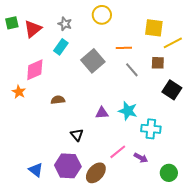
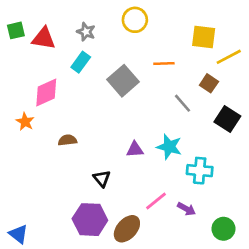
red triangle: (33, 29) -> (44, 38), turned 48
brown square: (158, 63) -> (209, 83), turned 32
gray line: (132, 70) -> (182, 103), moved
brown semicircle: (58, 100) -> (67, 140), moved
blue triangle: (36, 170) -> (19, 234), moved

